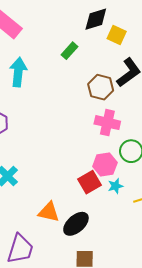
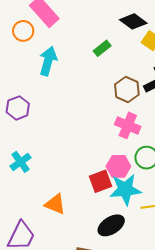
black diamond: (96, 19) -> (133, 21), turned 44
cyan star: (115, 186) -> (125, 189), size x2.0
black ellipse: (76, 224) -> (111, 225), moved

